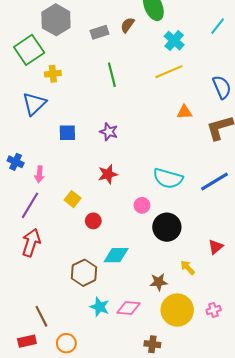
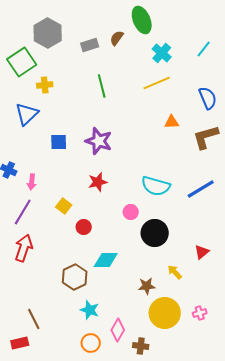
cyan line: (218, 26) -> (204, 49), moved
purple star: (109, 132) -> (99, 141), size x1.5
pink diamond: (129, 308) -> (118, 330), moved, turned -65
orange circle: (66, 343) -> (91, 343), moved

